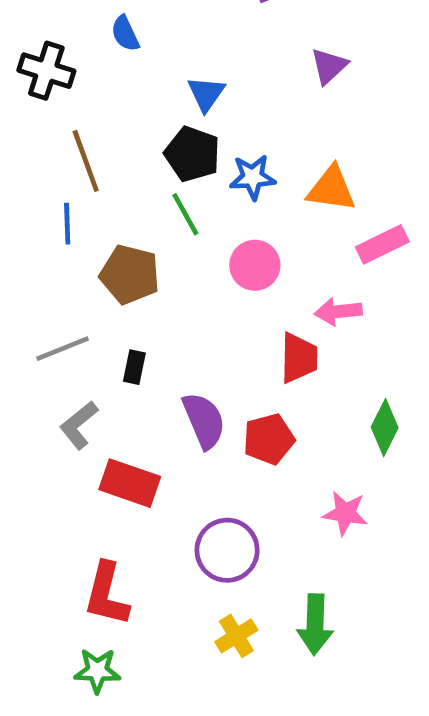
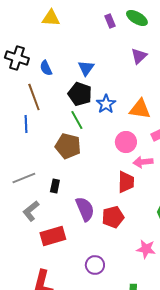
blue semicircle: (125, 34) -> (46, 68), moved
blue star: (253, 177) -> (106, 104), turned -30
pink circle: (255, 265) -> (126, 142), moved
brown pentagon: (130, 274) -> (68, 146), moved
red rectangle: (130, 483) -> (53, 236), turned -35
purple circle: (227, 550) -> (95, 265), size x0.7

